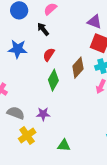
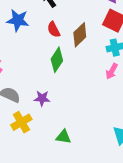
red semicircle: (49, 55) -> (54, 30), turned -64
brown diamond: (78, 68) -> (80, 35), moved

